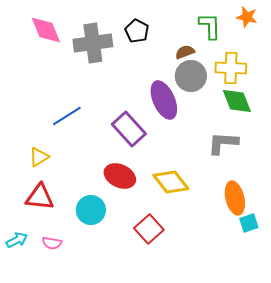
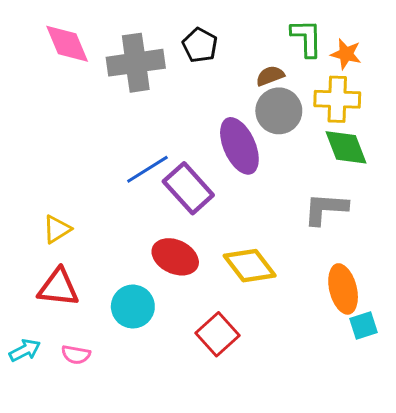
orange star: (247, 17) -> (346, 54), moved
blue line: (67, 116) -> (147, 169), moved

